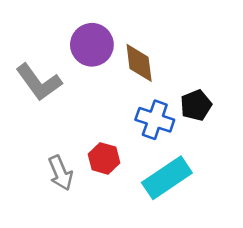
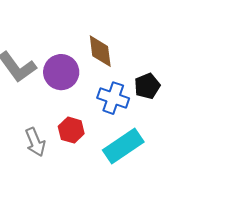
purple circle: (92, 45) -> (61, 72), moved

